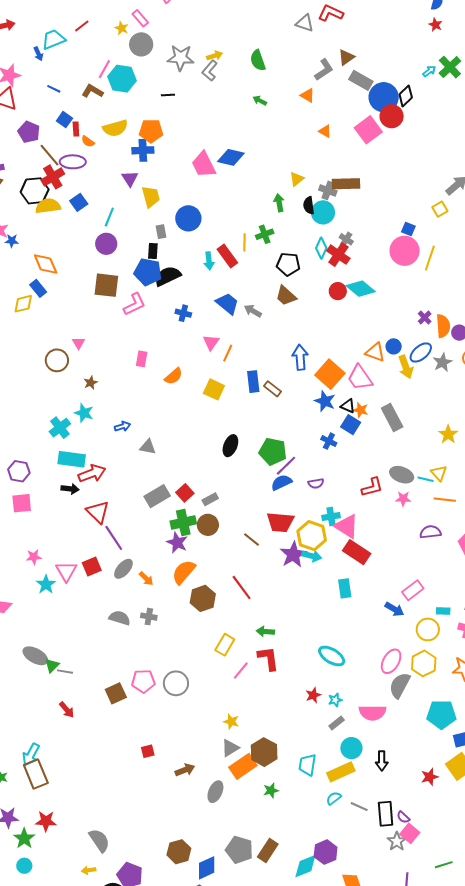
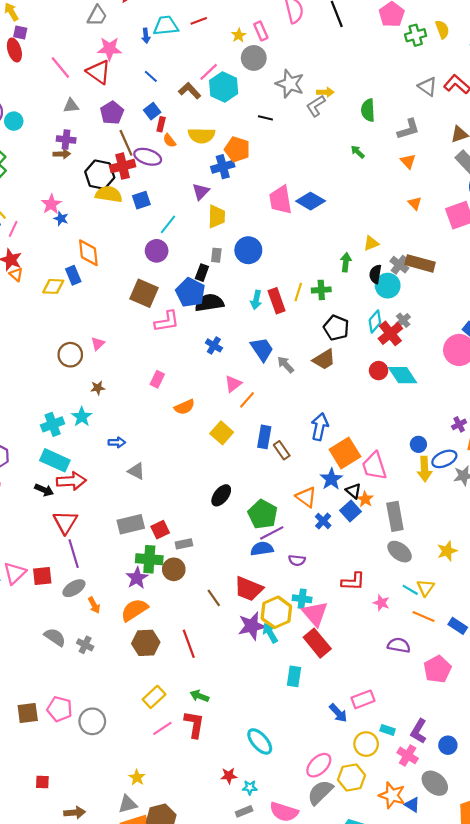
gray L-shape: (324, 70) -> (408, 129), moved
blue cross: (143, 150) -> (223, 167), turned -30
brown trapezoid: (286, 296) -> (324, 359), turned -90
orange triangle: (375, 352) -> (306, 497), moved
gray ellipse: (402, 475) -> (400, 552), moved
cyan arrow: (312, 556) -> (270, 633), turned -150

